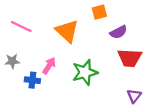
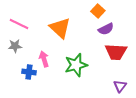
orange square: (99, 12) -> (98, 11), moved, turned -32
gray star: (12, 61) -> (15, 46), moved
pink arrow: (49, 66) -> (44, 59), turned -49

